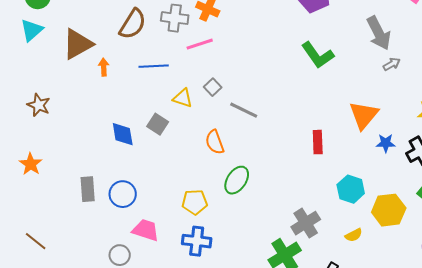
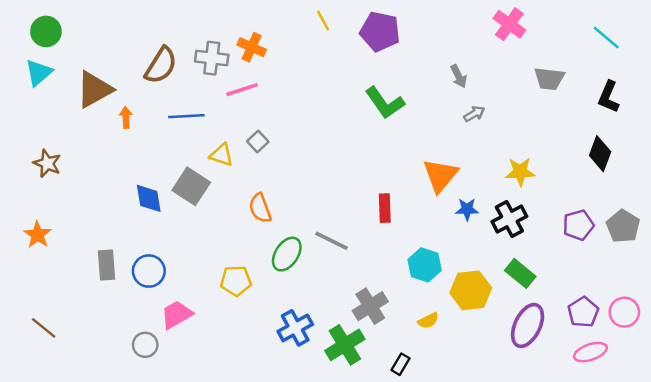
gray arrow: (379, 33) -> (459, 76), size x0.6
gray line: (244, 110) -> (332, 241), moved
gray square: (158, 124) -> (191, 186), size x1.4
pink trapezoid: (146, 230) -> (177, 315), turned -48
blue cross: (197, 241) -> (295, 328), moved, turned -36

